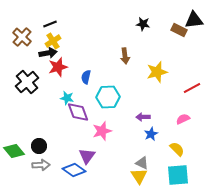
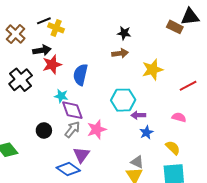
black star: (143, 24) -> (124, 33), moved
yellow cross: (53, 41) -> (56, 28), moved, turned -35
brown arrow: (125, 56) -> (120, 53), turned -91
blue semicircle: (86, 77) -> (80, 75), size x1.5
cyan hexagon: (108, 97) -> (123, 100), moved
pink semicircle: (183, 119) -> (179, 117), turned 40
black circle: (39, 146) -> (44, 130), moved
gray arrow: (41, 165) -> (72, 129), moved, turned -48

